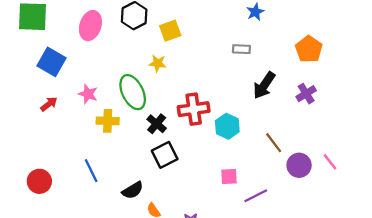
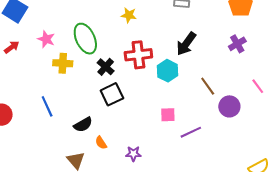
yellow star: (158, 63) -> (129, 15), moved
black arrow: (264, 85) -> (186, 44), moved
pink line: (330, 162) -> (258, 86), moved

